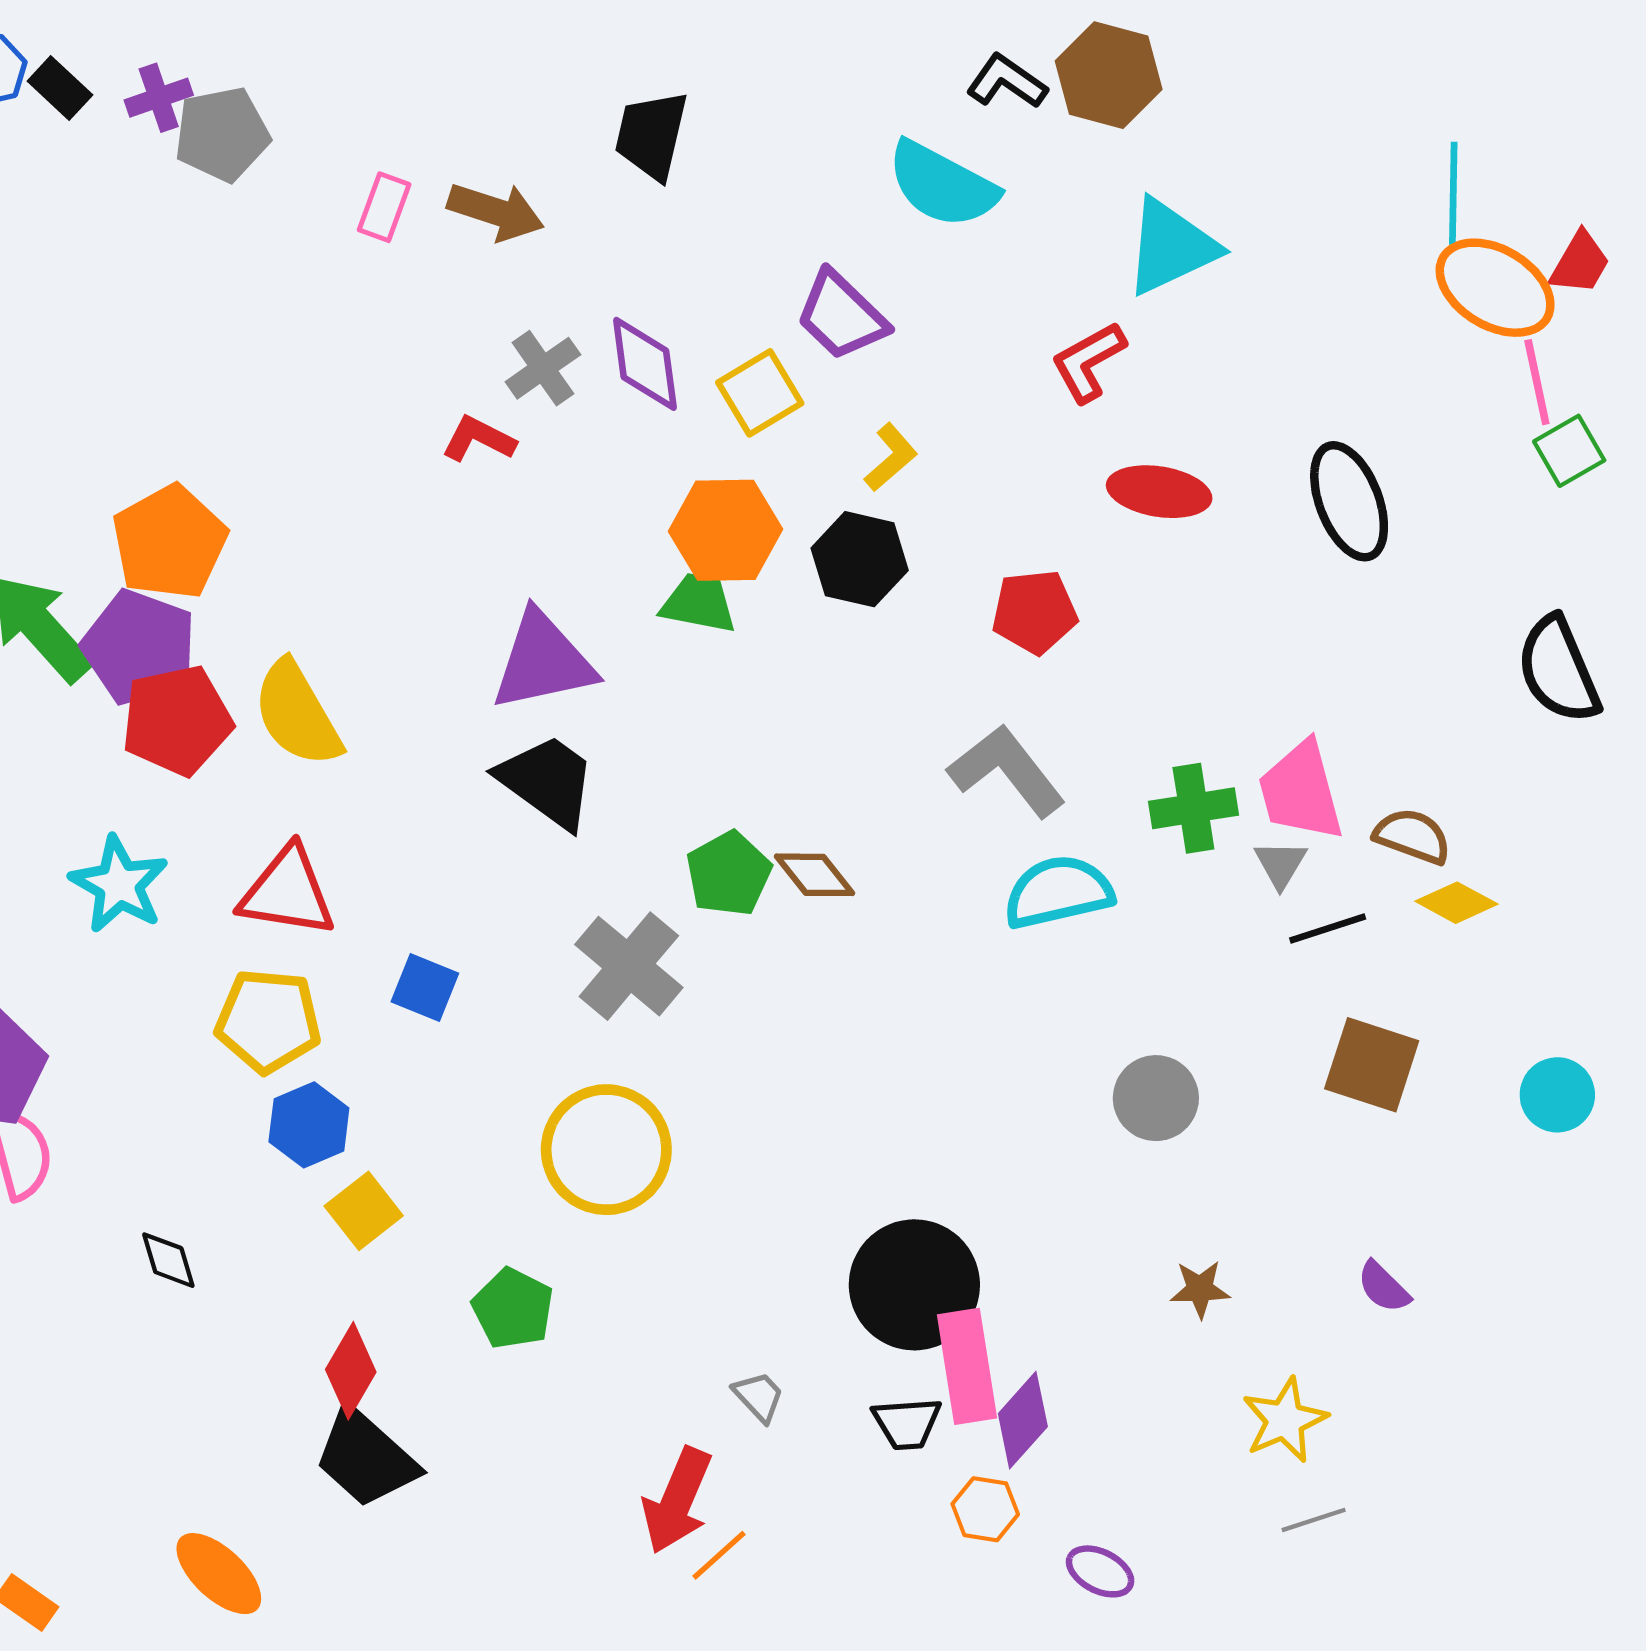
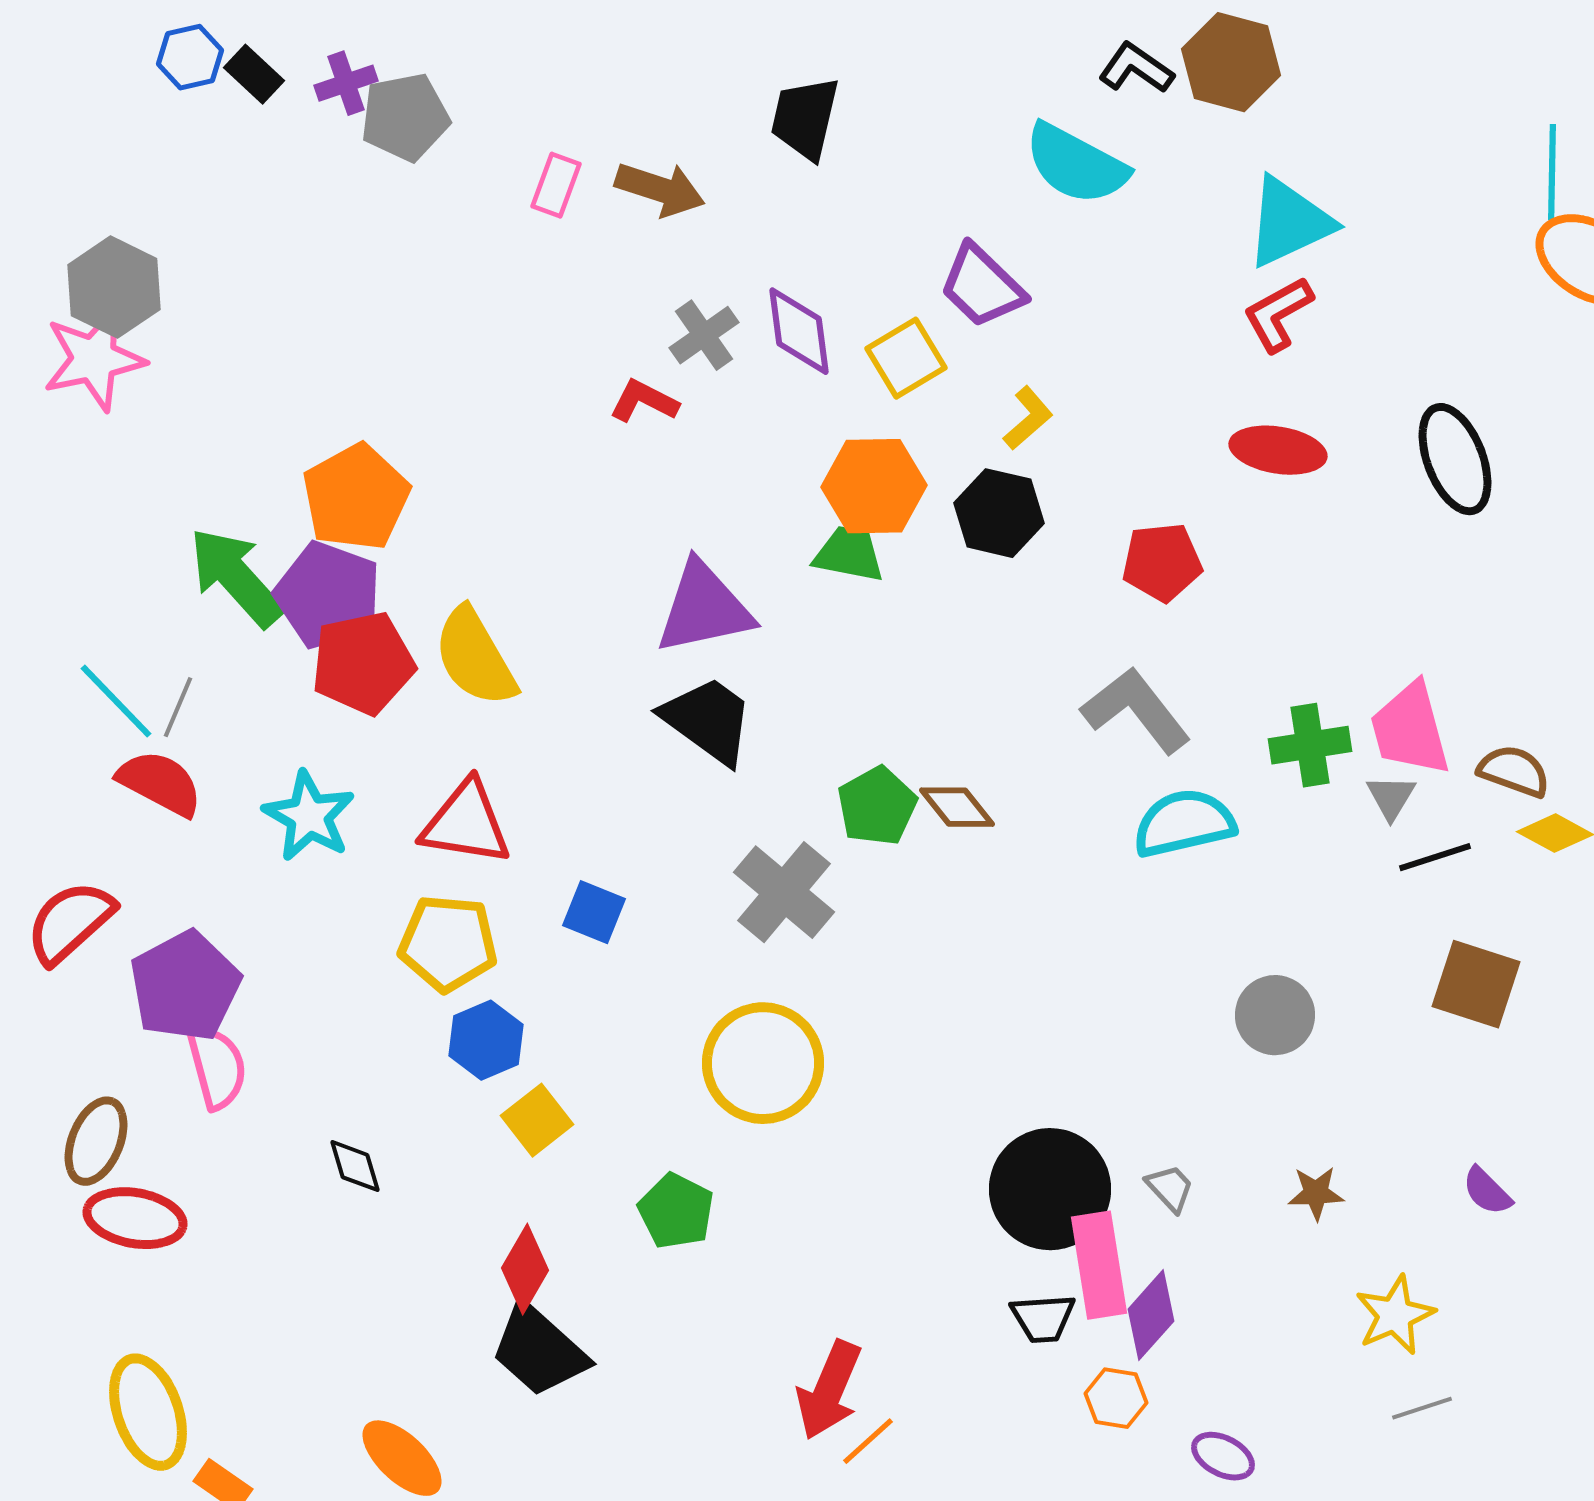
red L-shape: (1088, 362) -> (1278, 314), moved
gray trapezoid: (759, 1396) -> (1170, 1188), moved

